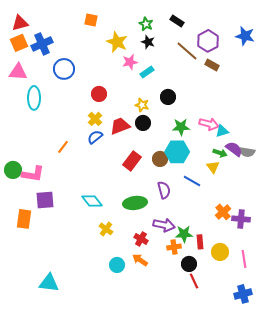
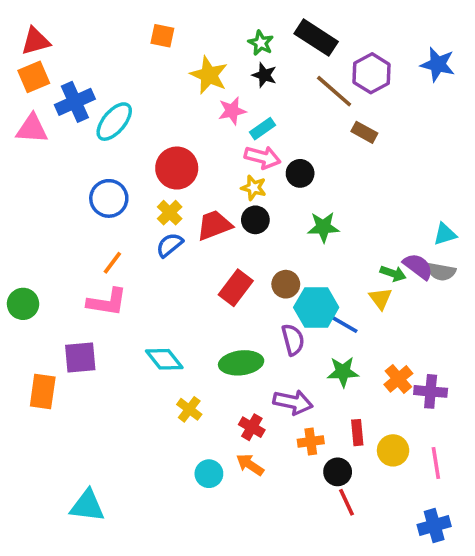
black rectangle: (177, 21) -> (316, 38), size x1.6
blue cross: (42, 44) -> (75, 102), moved
brown rectangle: (212, 65) -> (364, 132), moved
blue circle: (64, 69) -> (109, 198), moved
red circle: (99, 94) -> (177, 168), size x1.5
cyan ellipse: (34, 98) -> (114, 122), moved, turned 40
pink arrow: (209, 124) -> (263, 157), moved
cyan triangle: (222, 131) -> (445, 234), moved
cyan hexagon: (177, 152) -> (316, 307), moved
pink L-shape: (33, 174) -> (107, 302), moved
green star: (184, 234) -> (343, 372), moved

